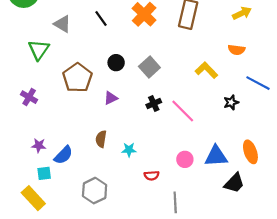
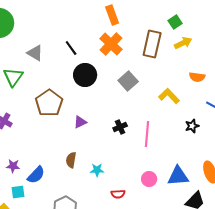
yellow arrow: (242, 13) -> (183, 43), moved
black circle: (116, 63) -> (85, 75), moved, size x1.5
gray square: (149, 67) -> (128, 81), moved
pink line: (183, 111) -> (147, 134), turned 50

